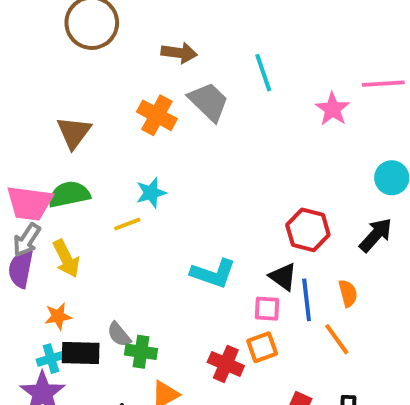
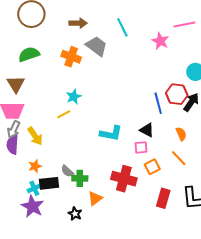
brown triangle: (74, 132) -> (16, 84), moved
green semicircle: (69, 194) -> (29, 54), moved
red hexagon: (308, 230) -> (177, 94), moved
blue line: (307, 300) -> (158, 103), moved
orange square: (262, 347) -> (152, 167), moved
red cross: (226, 364) -> (124, 179), size x1.4

